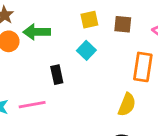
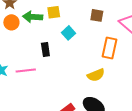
yellow square: (89, 20) -> (54, 12), moved
yellow semicircle: (127, 105) -> (96, 75), turned 42

